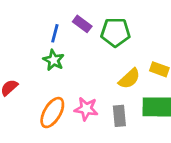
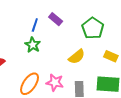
green pentagon: (115, 32) -> (93, 28), moved, turned 30
yellow semicircle: (129, 79) -> (77, 57), moved

